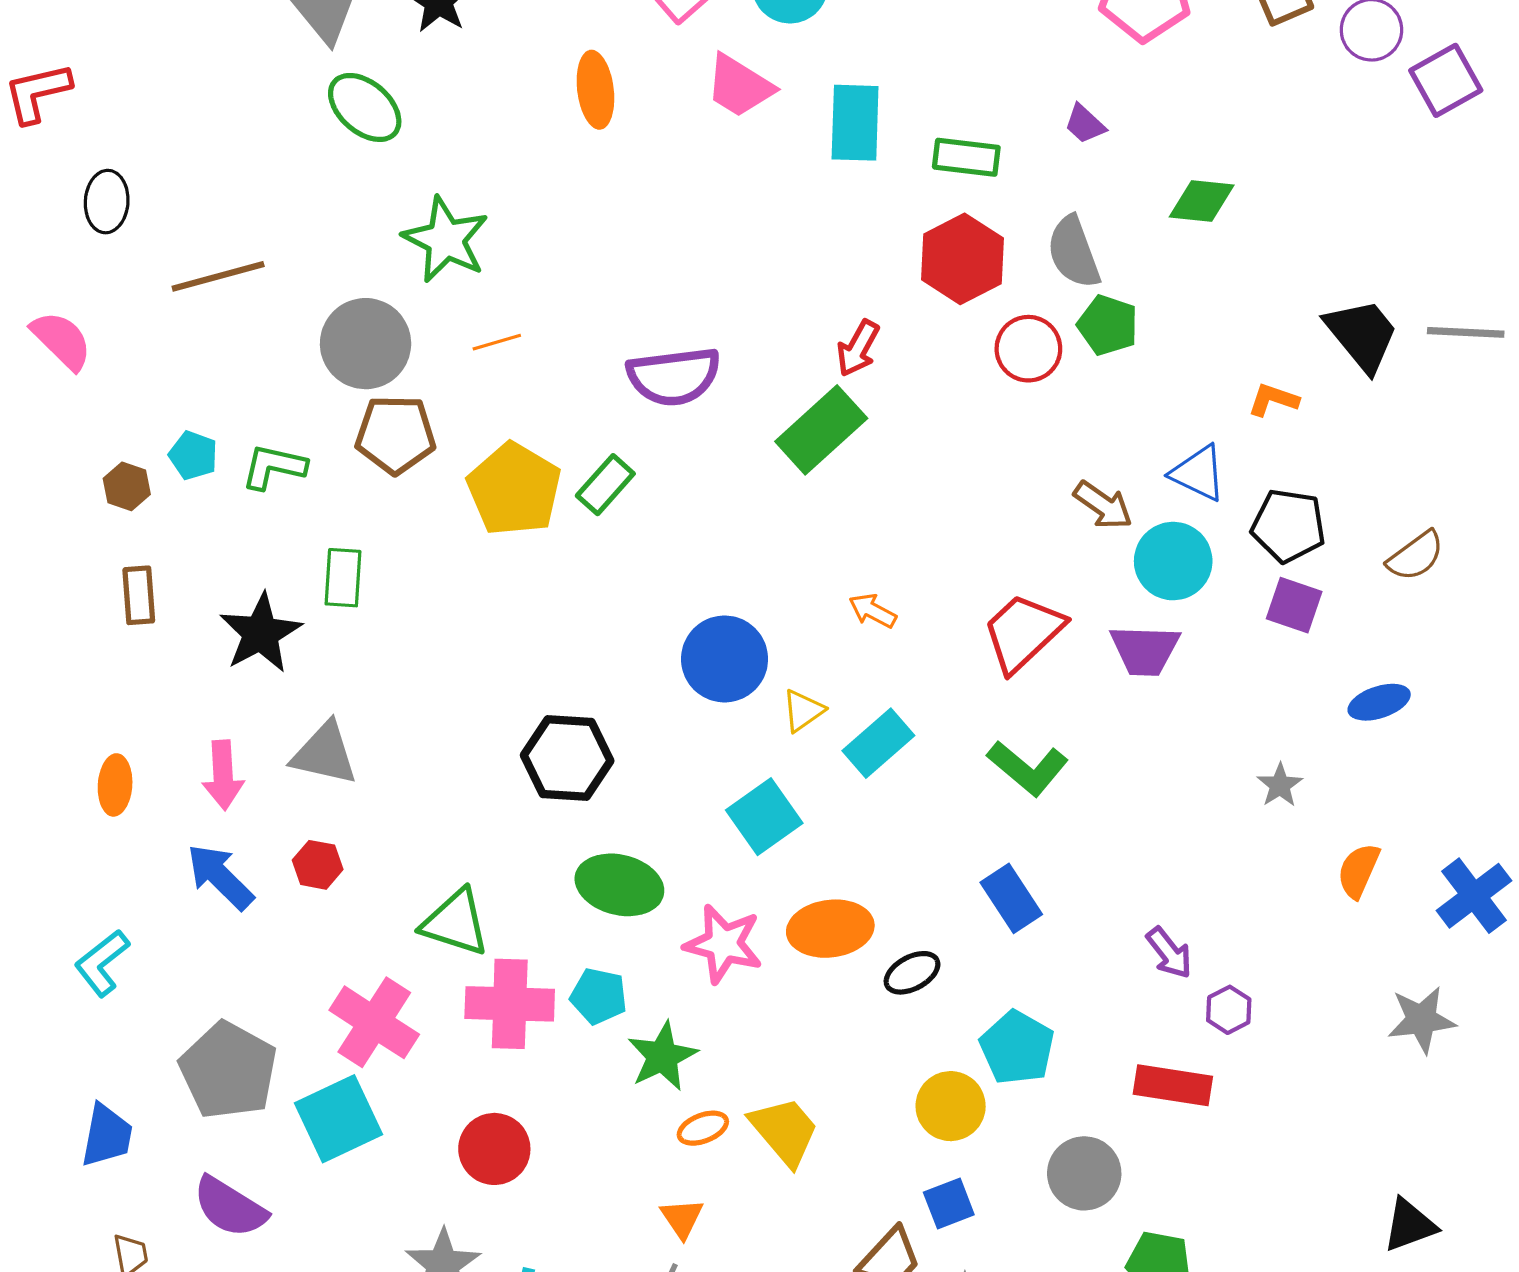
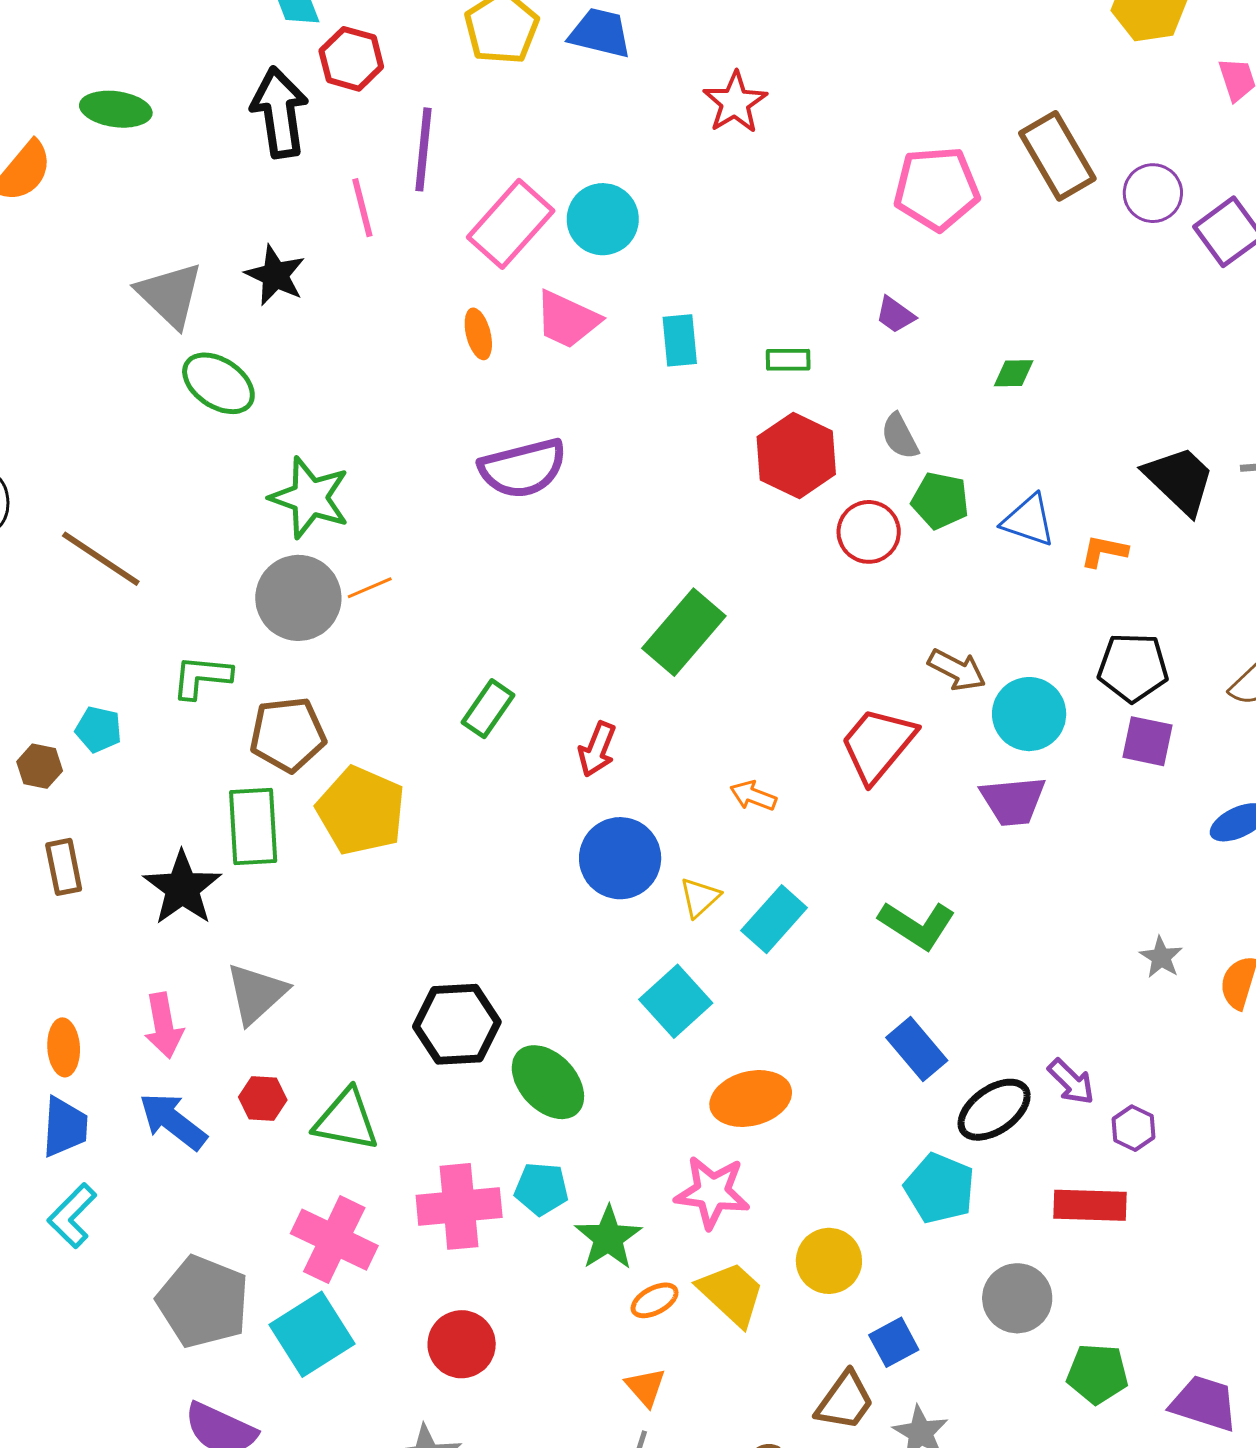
orange ellipse: (595, 90) -> (478, 334), moved, size x0.7
cyan rectangle: (855, 123) -> (680, 340), size x0.7
green rectangle: (966, 157) -> (788, 360), size x0.7
green diamond: (1202, 201) -> (1014, 373), size x0.7
gray semicircle: (1074, 252) -> (900, 436), size x0.7
brown line: (218, 276) -> (101, 559), turned 56
gray circle: (366, 344) -> (298, 598), moved
red arrow: (858, 348) -> (597, 749), moved
purple semicircle: (674, 376) -> (523, 468), moved
brown pentagon: (395, 435) -> (288, 734), moved
green L-shape: (274, 467) -> (202, 677), moved
blue triangle: (1198, 473) -> (1028, 521), moved
yellow pentagon: (514, 489) -> (361, 811), moved
green rectangle: (343, 578) -> (253, 827), size x1.4
red trapezoid: (1023, 633) -> (878, 745), moved
gray triangle: (325, 754) -> (256, 993), turned -48
black hexagon: (567, 758) -> (457, 1024), moved
gray star: (1280, 785) -> (1161, 957), moved
green ellipse: (619, 885) -> (548, 1082), turned 40
green triangle: (455, 923) -> (346, 1120), moved
pink star: (723, 944) -> (712, 1192), moved
black ellipse: (912, 973) -> (994, 1110), moved, size x1.4
yellow circle: (951, 1106) -> (829, 1261), moved
blue trapezoid: (107, 1136) -> (65, 1127), moved

